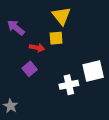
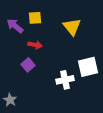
yellow triangle: (61, 16) -> (72, 27), moved
yellow square: (56, 38) -> (35, 18), moved

